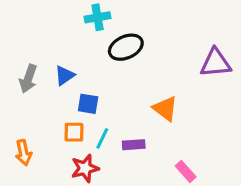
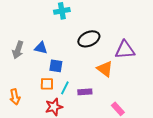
black ellipse: (126, 47) -> (89, 39), moved
purple triangle: (216, 63) -> (125, 50), moved
blue triangle: (64, 76) -> (41, 48), turned 48

